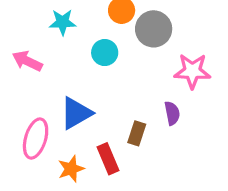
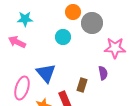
cyan star: (63, 22) -> (25, 19), moved
blue triangle: (76, 113) -> (46, 73), turned -40

